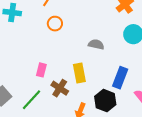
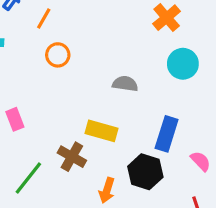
pink rectangle: (41, 70) -> (15, 119), moved, turned -32
yellow rectangle: (79, 73) -> (101, 131), turned -60

